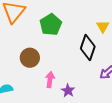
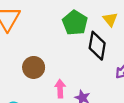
green pentagon: (51, 25) -> (75, 23), moved

